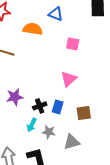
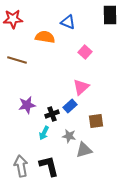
pink square: (73, 44) -> (85, 52), turned 32
blue rectangle: (58, 107) -> (70, 106), moved, turned 32
gray star: (49, 132) -> (69, 136), moved

